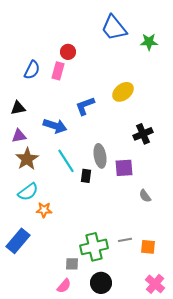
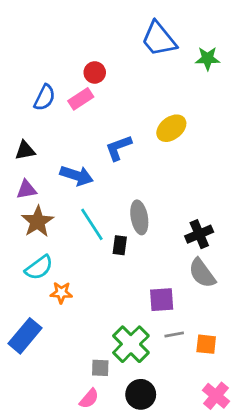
pink rectangle: (58, 71) -> (81, 99), turned 42
black cross: (143, 134) -> (199, 234), moved
purple square: (124, 168) -> (162, 300), moved
gray semicircle: (145, 196) -> (202, 273), size x1.6
green cross: (94, 247) -> (131, 344), turned -32

